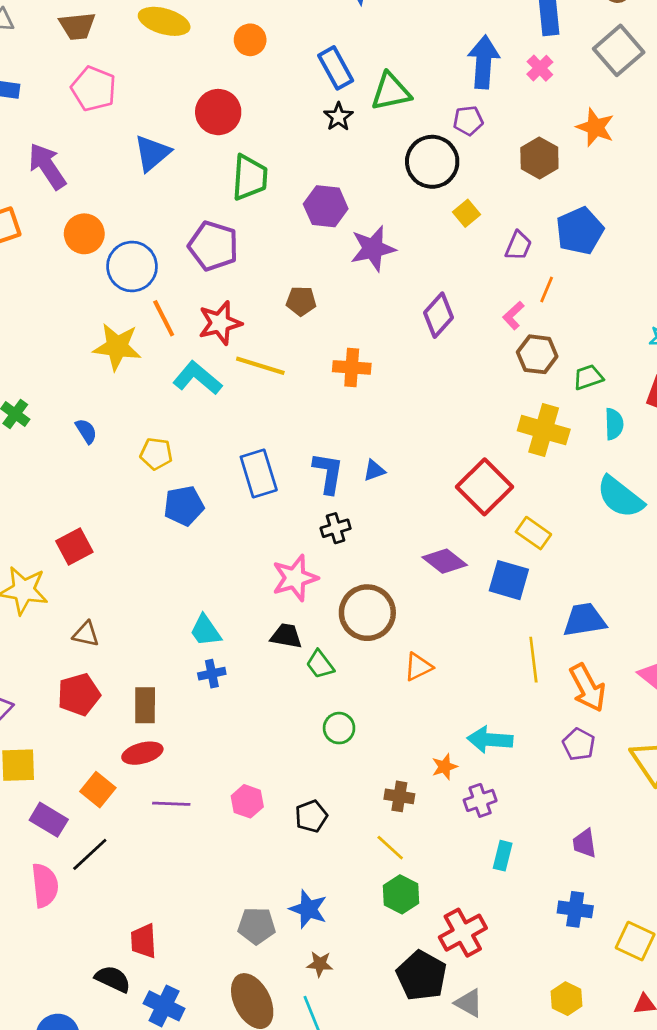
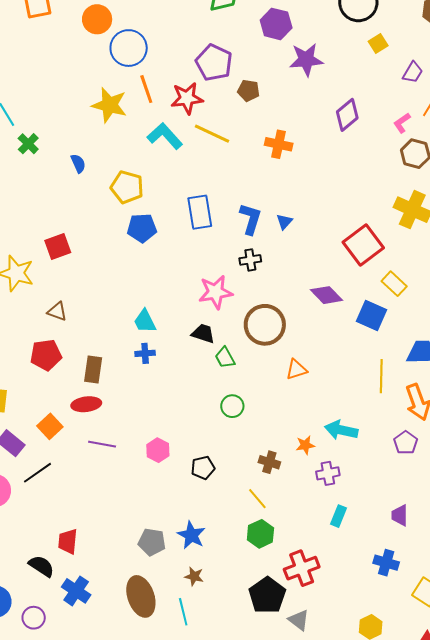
purple pentagon: (213, 246) -> (214, 63), moved
yellow pentagon: (156, 454) -> (127, 187), size x1.4
blue triangle: (374, 470) -> (284, 222), turned -36

